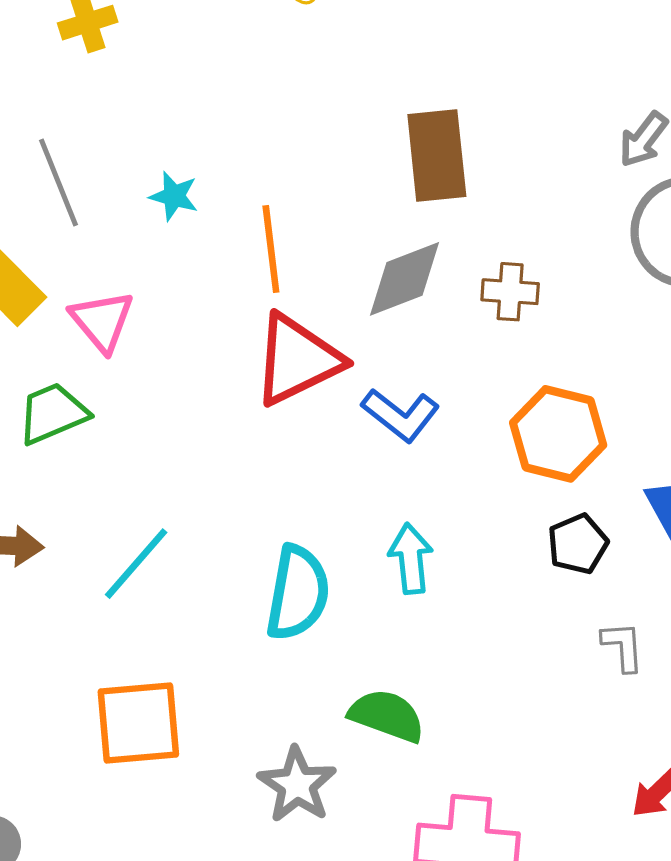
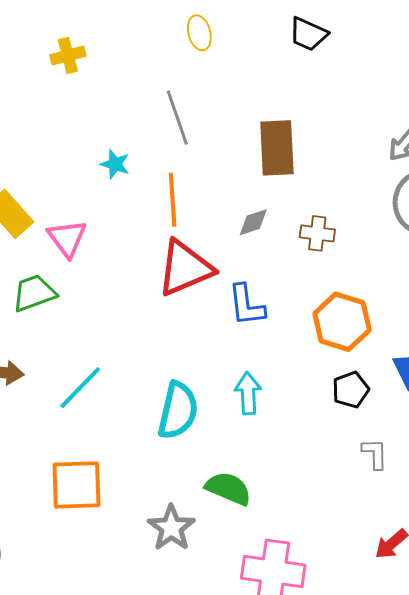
gray line: (59, 182) -> (177, 118), moved
gray diamond: (404, 279) -> (253, 222), size x0.6
blue L-shape: (401, 415) -> (246, 305), turned 42

